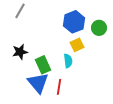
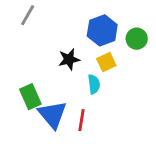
black star: (20, 52) -> (69, 59), moved
green rectangle: (43, 65) -> (30, 97), moved

